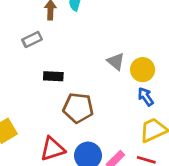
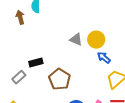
gray rectangle: (32, 39) -> (19, 77), moved
brown pentagon: (78, 108) -> (60, 79), turned -30

